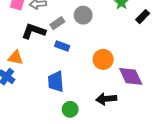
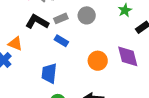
purple diamond: (131, 76) -> (128, 56), moved

